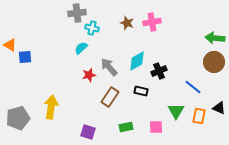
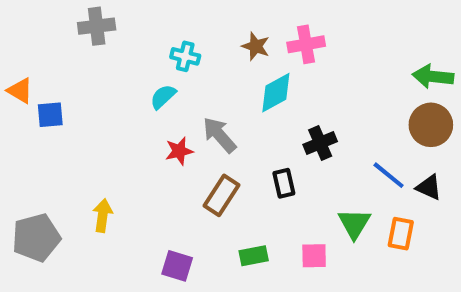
gray cross: (77, 13) -> (97, 26), moved
cyan diamond: (137, 61) -> (276, 93), moved
black rectangle: (141, 91) -> (284, 183), turned 64
yellow arrow: (51, 107) -> (103, 215), size x0.7
black triangle: (219, 108) -> (429, 187), moved

